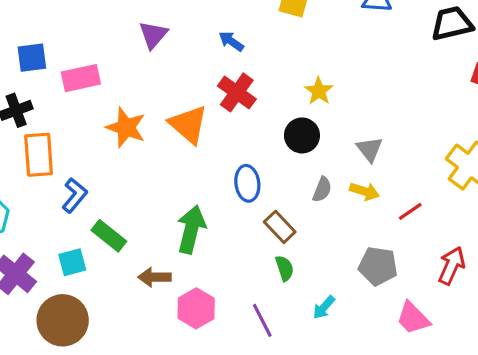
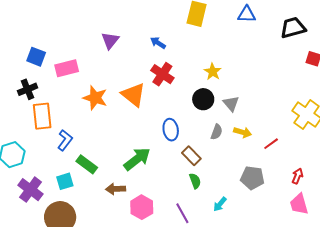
blue square: (32, 58) -> (36, 57), turned 30
gray triangle: (370, 149) -> (231, 104), moved
green arrow: (191, 229) -> (137, 159), turned 40
red arrow: (452, 266) -> (297, 176), size x0.7
pink trapezoid: (413, 318) -> (299, 204), moved, turned 30

